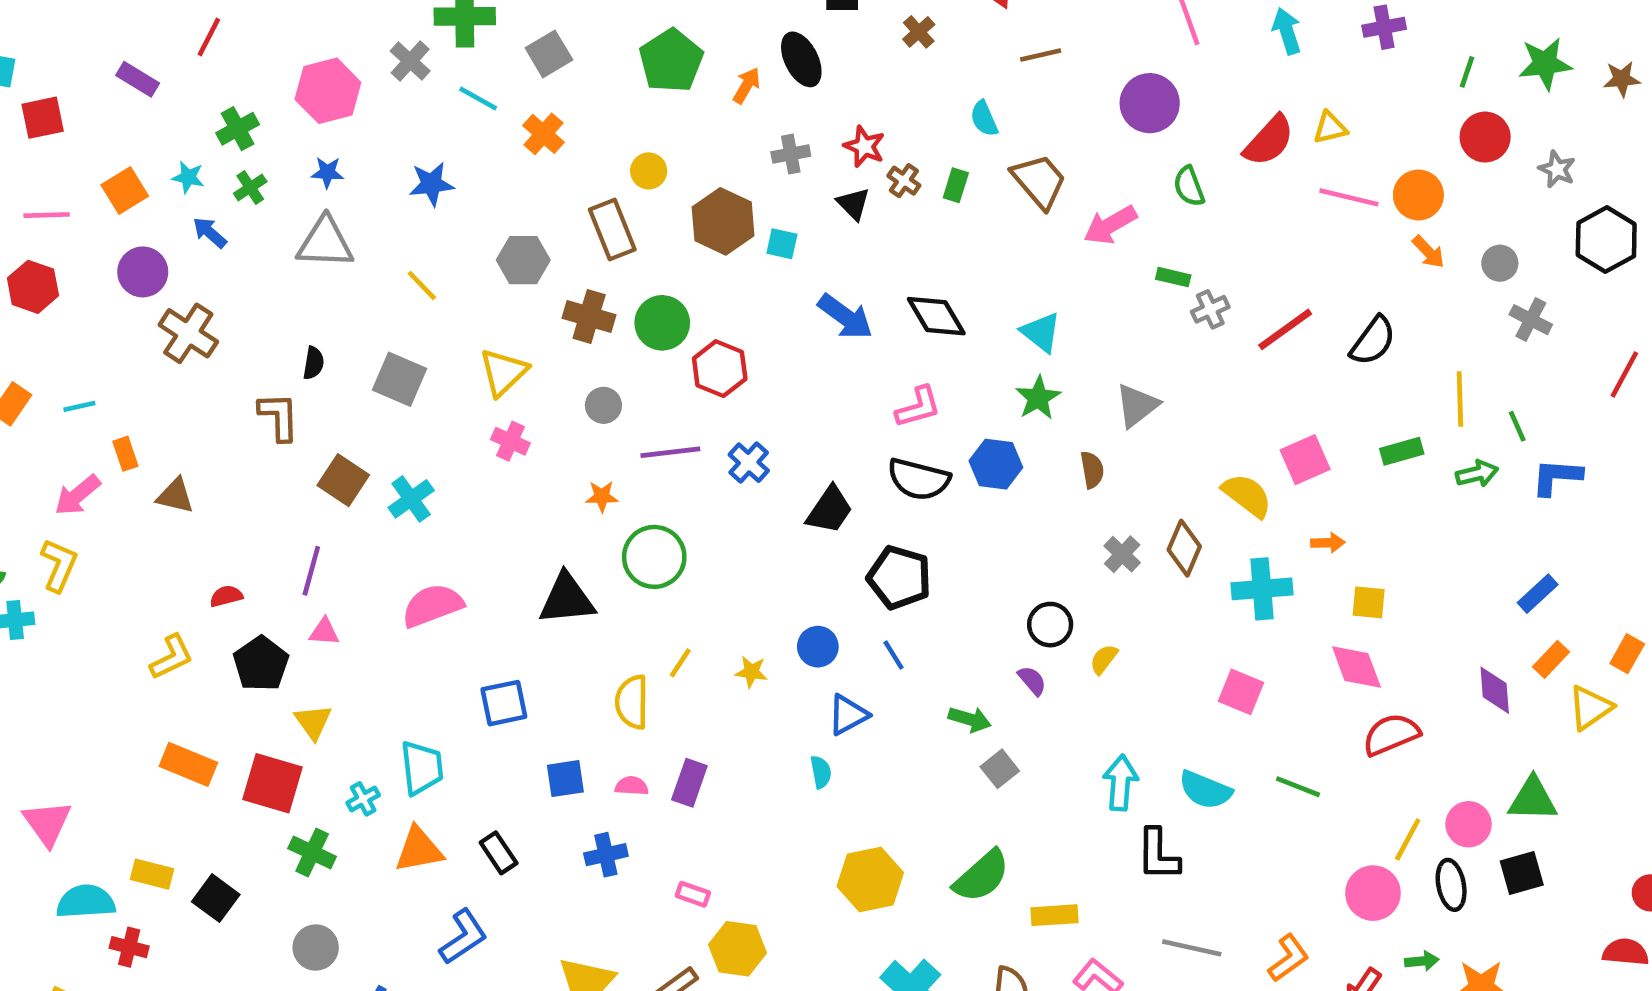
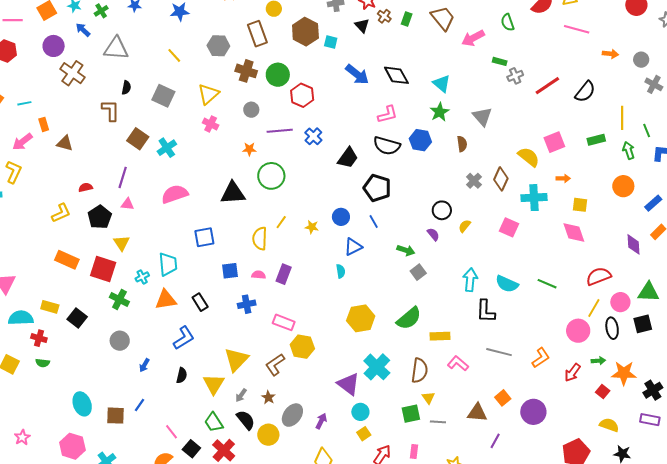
orange circle: (1418, 195) -> (623, 186), moved
gray triangle: (325, 243) -> (116, 48), moved
orange arrow: (1428, 252) -> (610, 54), turned -42
gray triangle: (1137, 405) -> (482, 117), turned -35
green arrow: (1477, 474) -> (629, 150), turned -96
pink square: (1241, 692) -> (509, 227), moved
red semicircle: (1391, 735) -> (599, 276), moved
pink rectangle: (693, 894) -> (284, 322), size x1.5

